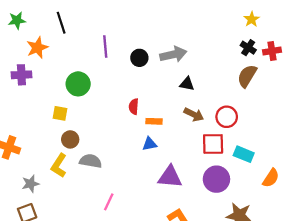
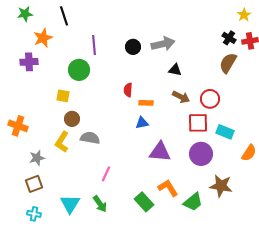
yellow star: (252, 19) -> (244, 15), moved
purple line: (105, 46) -> (94, 45), moved

